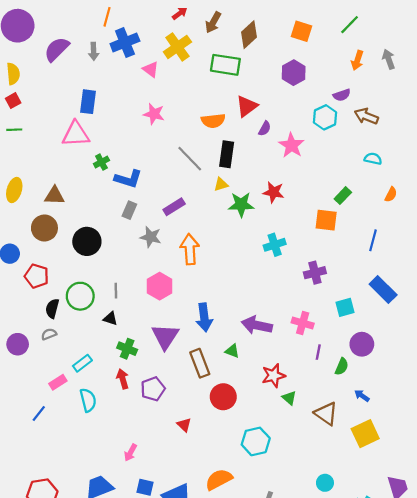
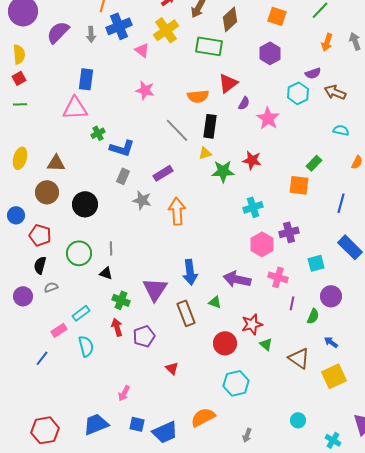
pink hexagon: (160, 286) -> (262, 244), moved
black semicircle: (52, 308) -> (40, 265), moved
red circle: (223, 397) -> (225, 343), moved

